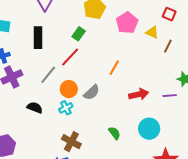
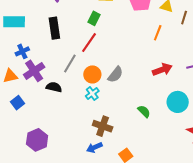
orange line: (114, 68) -> (158, 33), moved
black semicircle: (35, 108) -> (54, 87), moved

